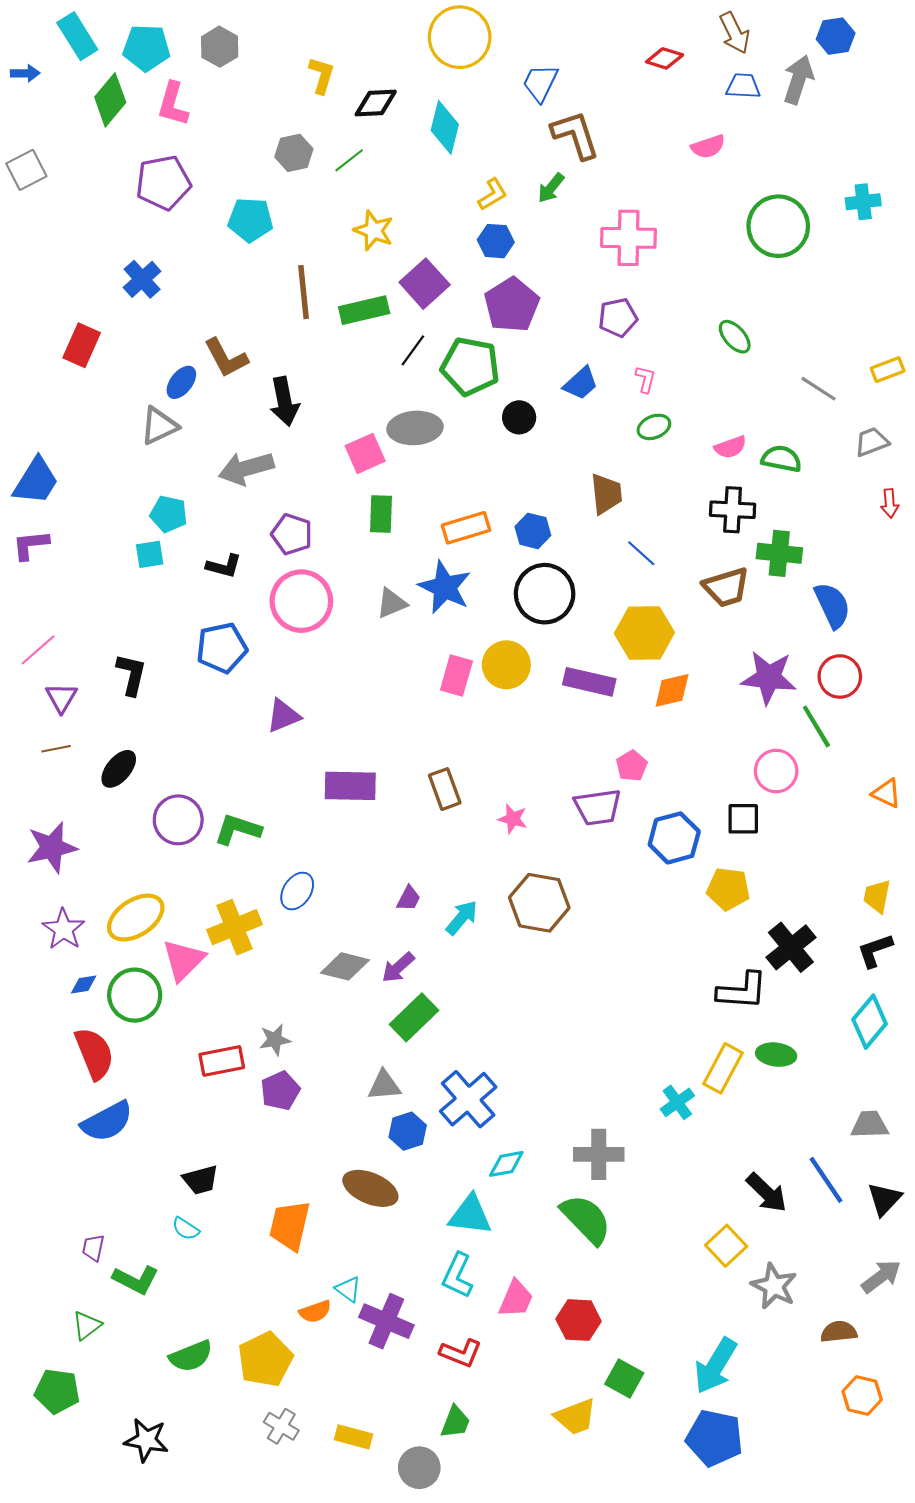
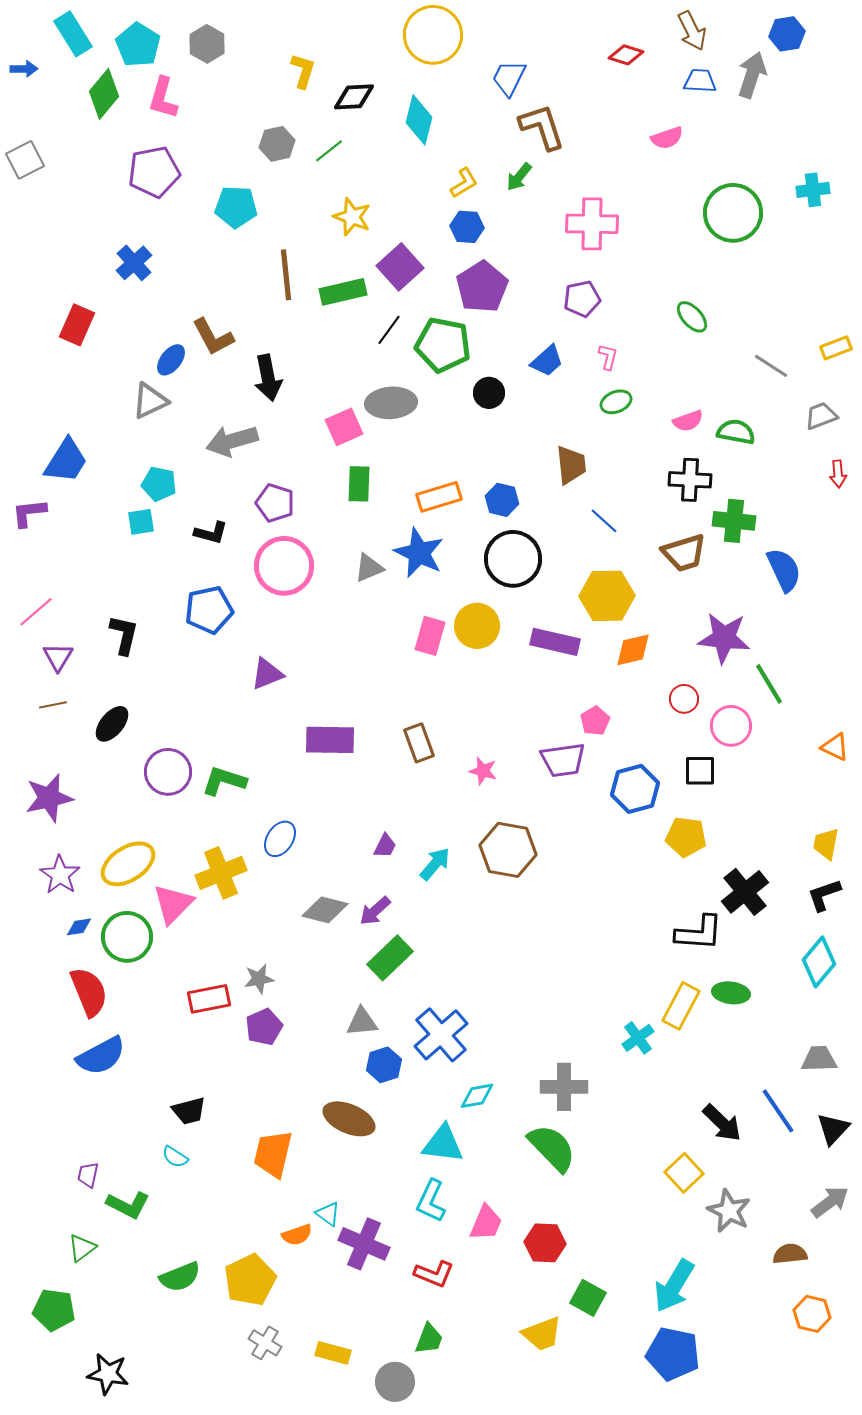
cyan pentagon: (146, 48) -> (138, 45), turned 30
blue trapezoid: (36, 481) -> (66, 461), moved
red circle: (840, 676) -> (684, 699), moved, size x0.7
black star: (146, 1440) -> (108, 1374), moved

